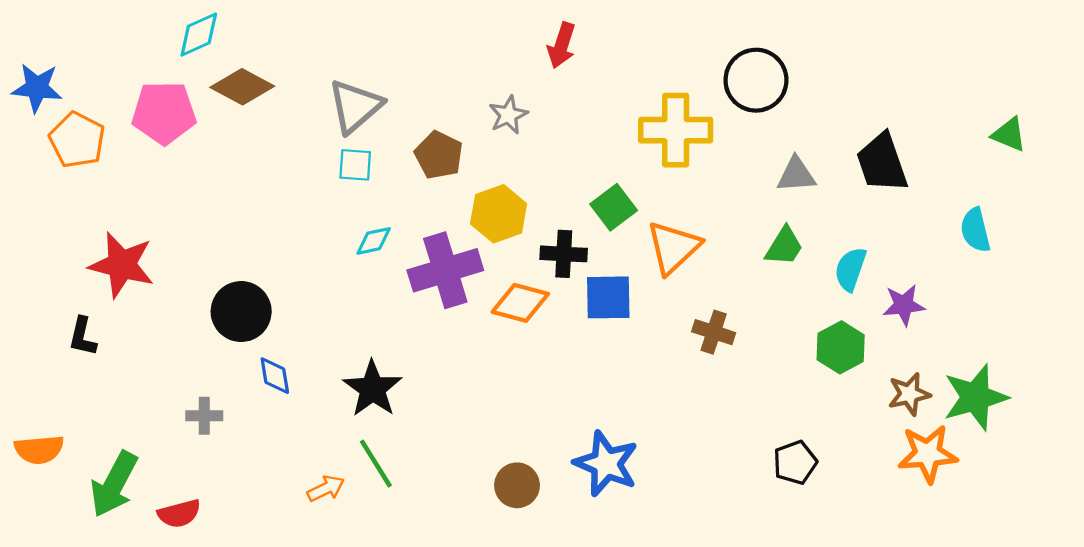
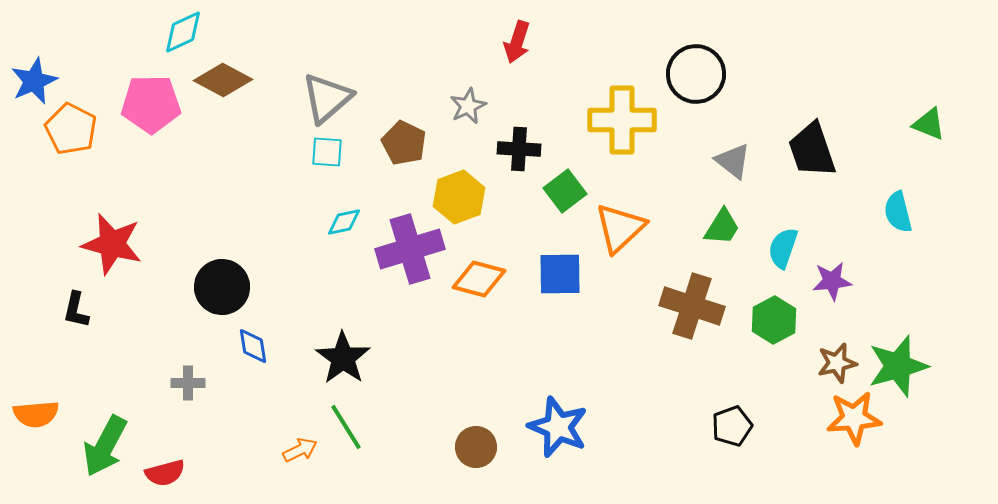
blue star: (37, 88) -> (34, 81), turned -30
gray triangle: (796, 175) -> (733, 161), turned 42
black cross: (564, 254) -> (519, 149), moved
brown cross: (714, 332) -> (692, 306), moved, size x1.6

